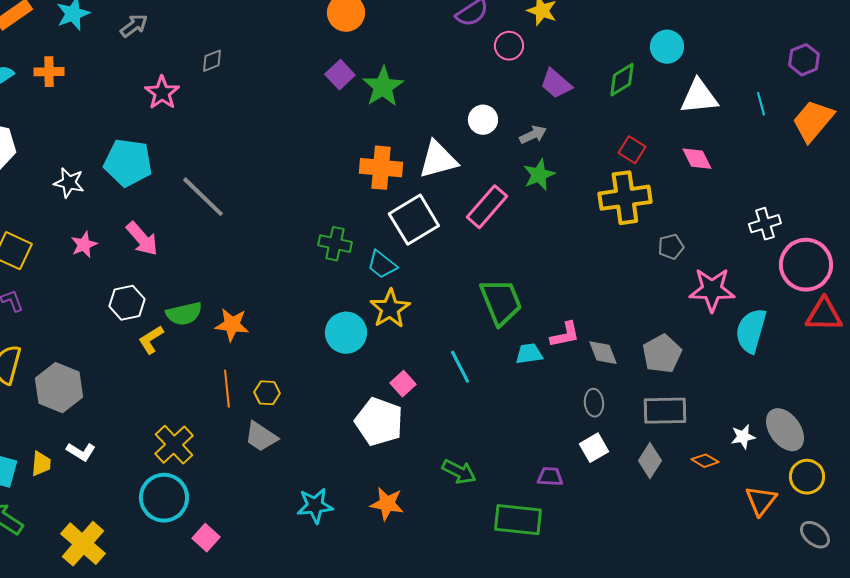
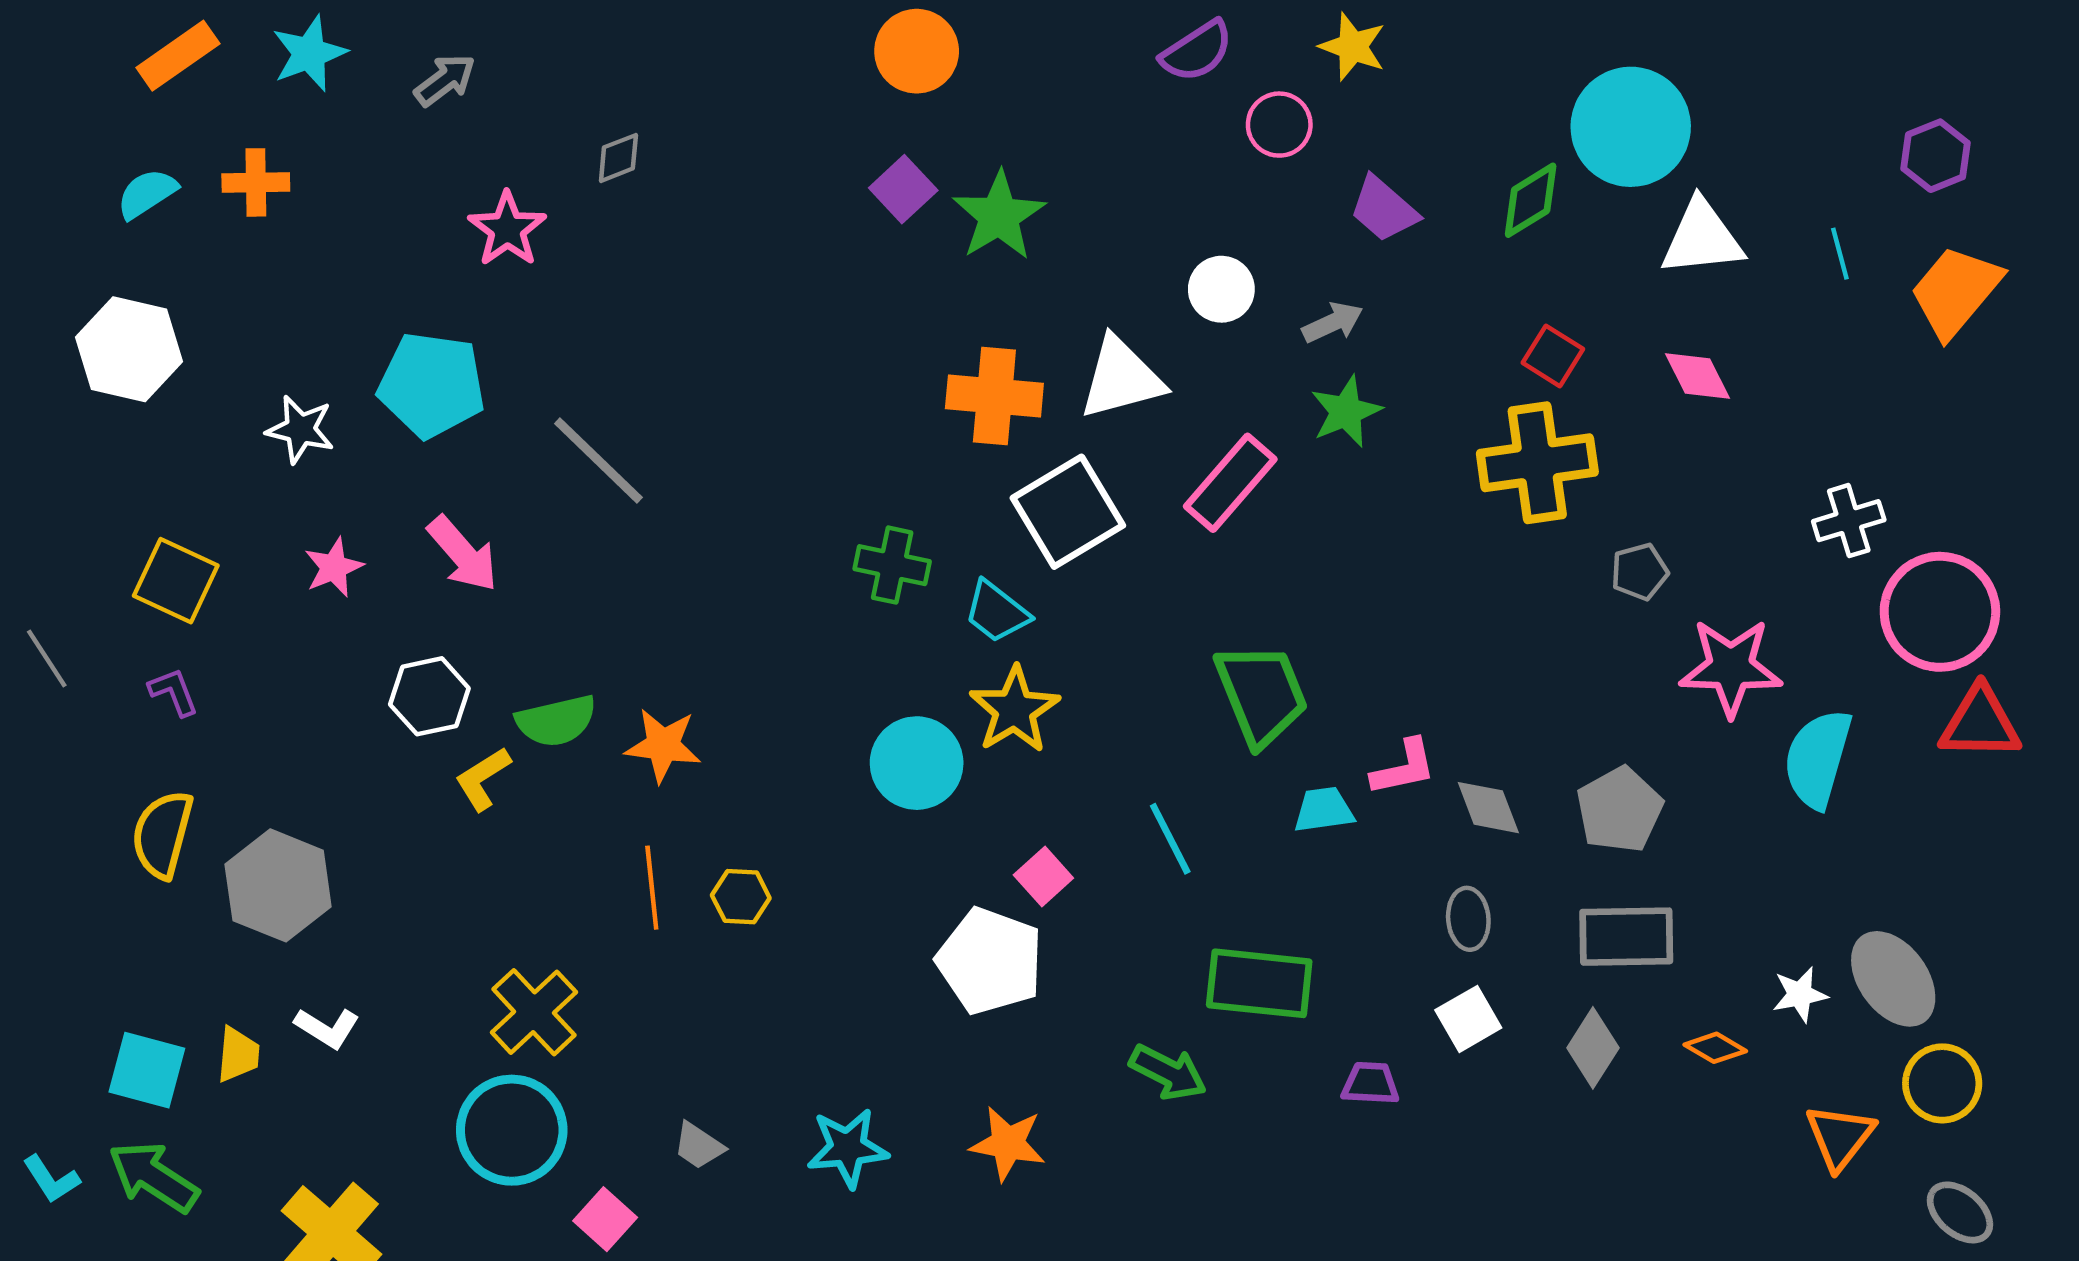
cyan circle: (667, 47) -> (1631, 127), size x1.6
gray trapezoid: (261, 437) -> (699, 1146), moved, size x0.7
green rectangle: (518, 520) -> (1259, 983), moved

